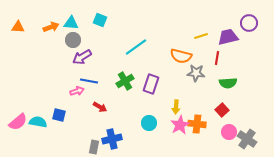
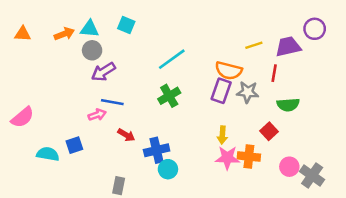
green cross: (125, 81) -> (169, 96), moved
purple rectangle: (151, 84) -> (221, 91), moved
red square: (222, 110) -> (269, 131), moved
blue square: (59, 115) -> (74, 145), turned -32
pink semicircle: (18, 122) -> (23, 117), moved
cyan circle: (149, 123) -> (168, 169), moved
pink star: (180, 125) -> (227, 158), turned 30
blue cross: (112, 139) -> (157, 150), moved

